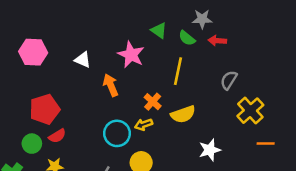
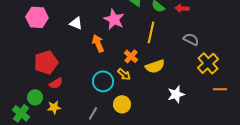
gray semicircle: (229, 80) -> (191, 39), turned 84
yellow arrow: (144, 125) -> (124, 74), turned -120
green circle: (32, 144) -> (35, 97), moved

